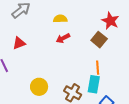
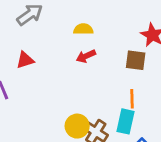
brown square: (99, 40) -> (136, 60), turned -35
yellow circle: (39, 87) -> (77, 126), moved

